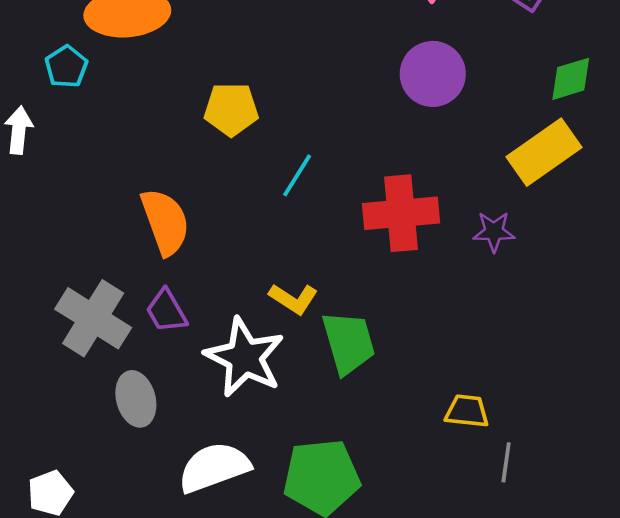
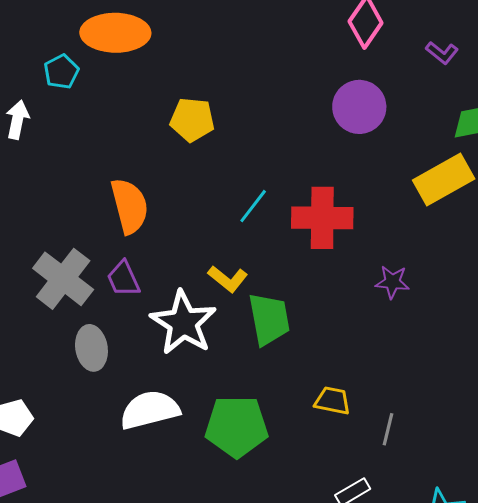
cyan line: (297, 175) -> (253, 206), moved
purple star: (494, 232) -> (392, 282), moved
yellow trapezoid: (467, 411) -> (332, 401), moved

